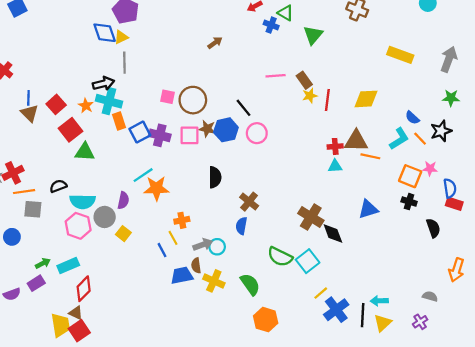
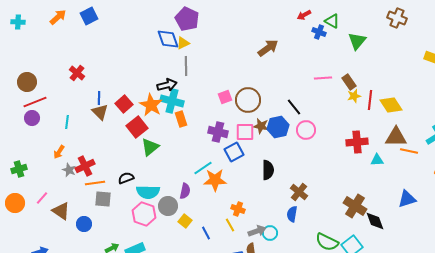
brown arrow: (215, 43) -> (268, 48), size x1.5
pink square: (167, 97) -> (225, 97), turned -32
yellow diamond: (366, 99) -> (391, 105), moved, turned 60
orange star: (86, 106) -> (151, 105), size x1.6
blue square: (140, 132) -> (234, 152), moved
red cross: (335, 146) -> (357, 142), moved, size x1.5
green triangle: (85, 152) -> (150, 147), turned -42
orange cross: (182, 220) -> (238, 209), turned 32
blue line: (162, 250) -> (206, 233), moved

